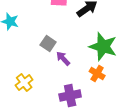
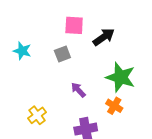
gray square: (48, 44) -> (62, 54), moved, turned 35

